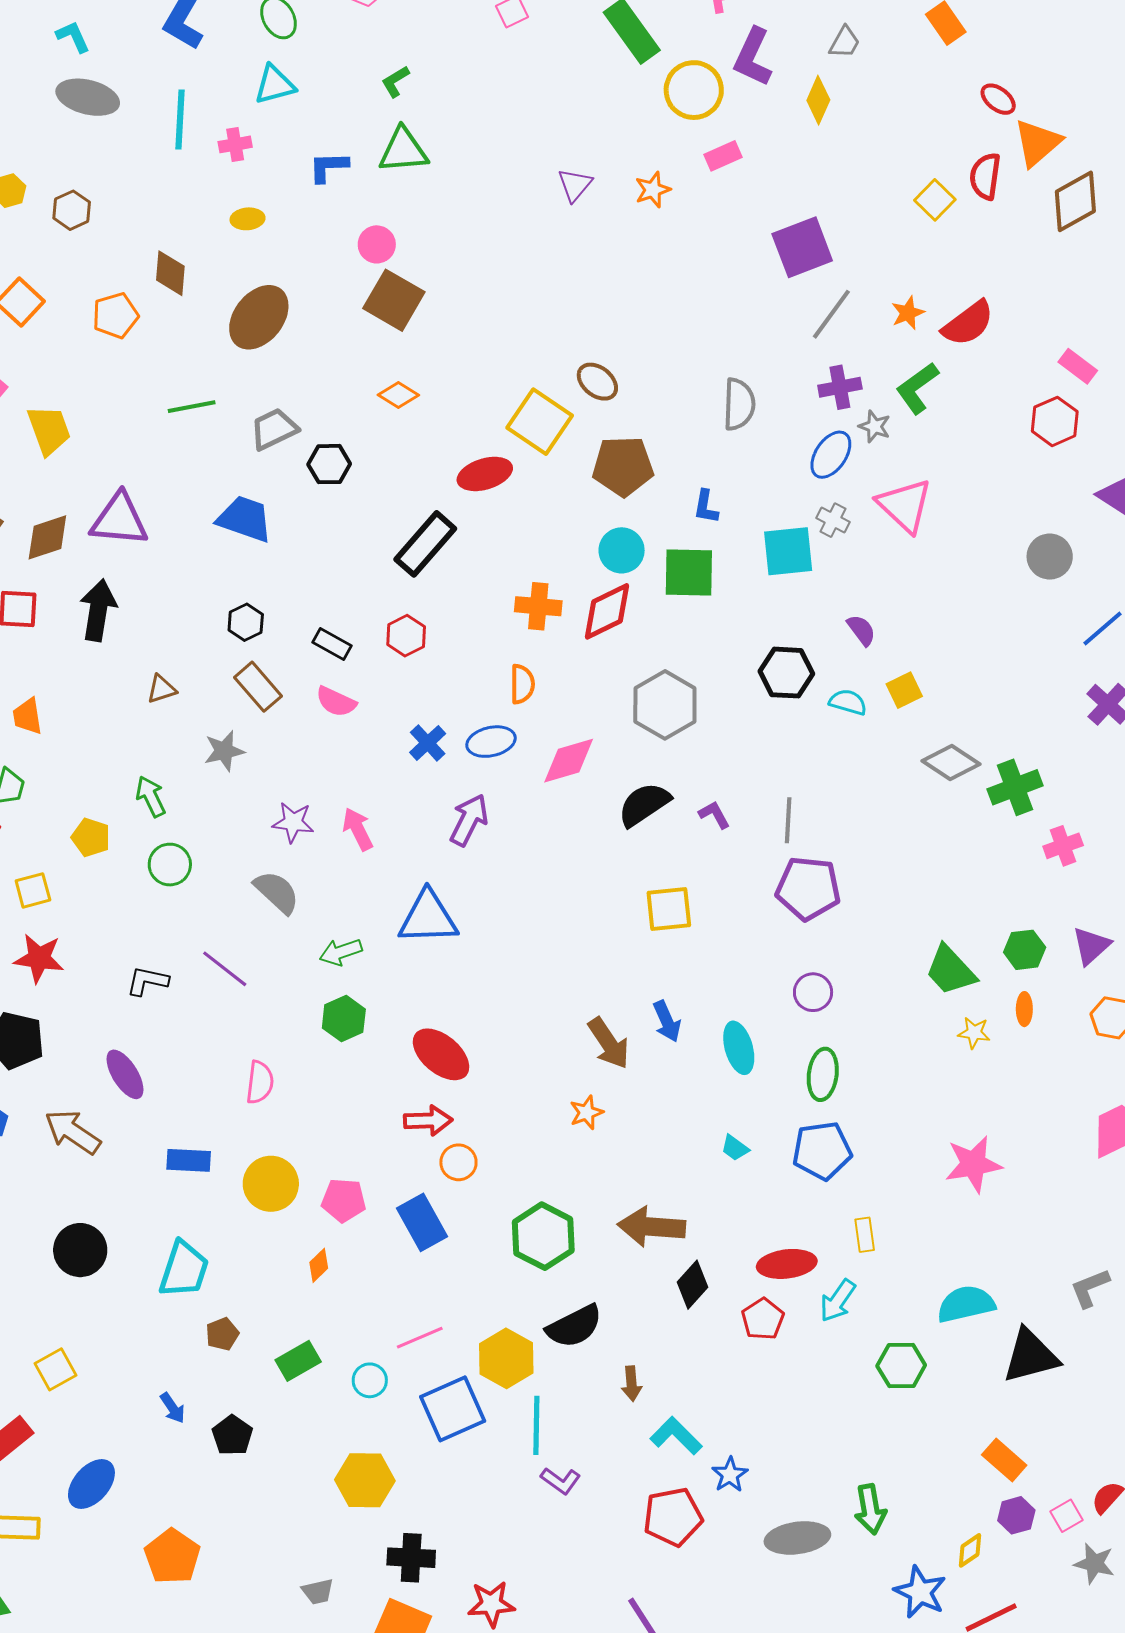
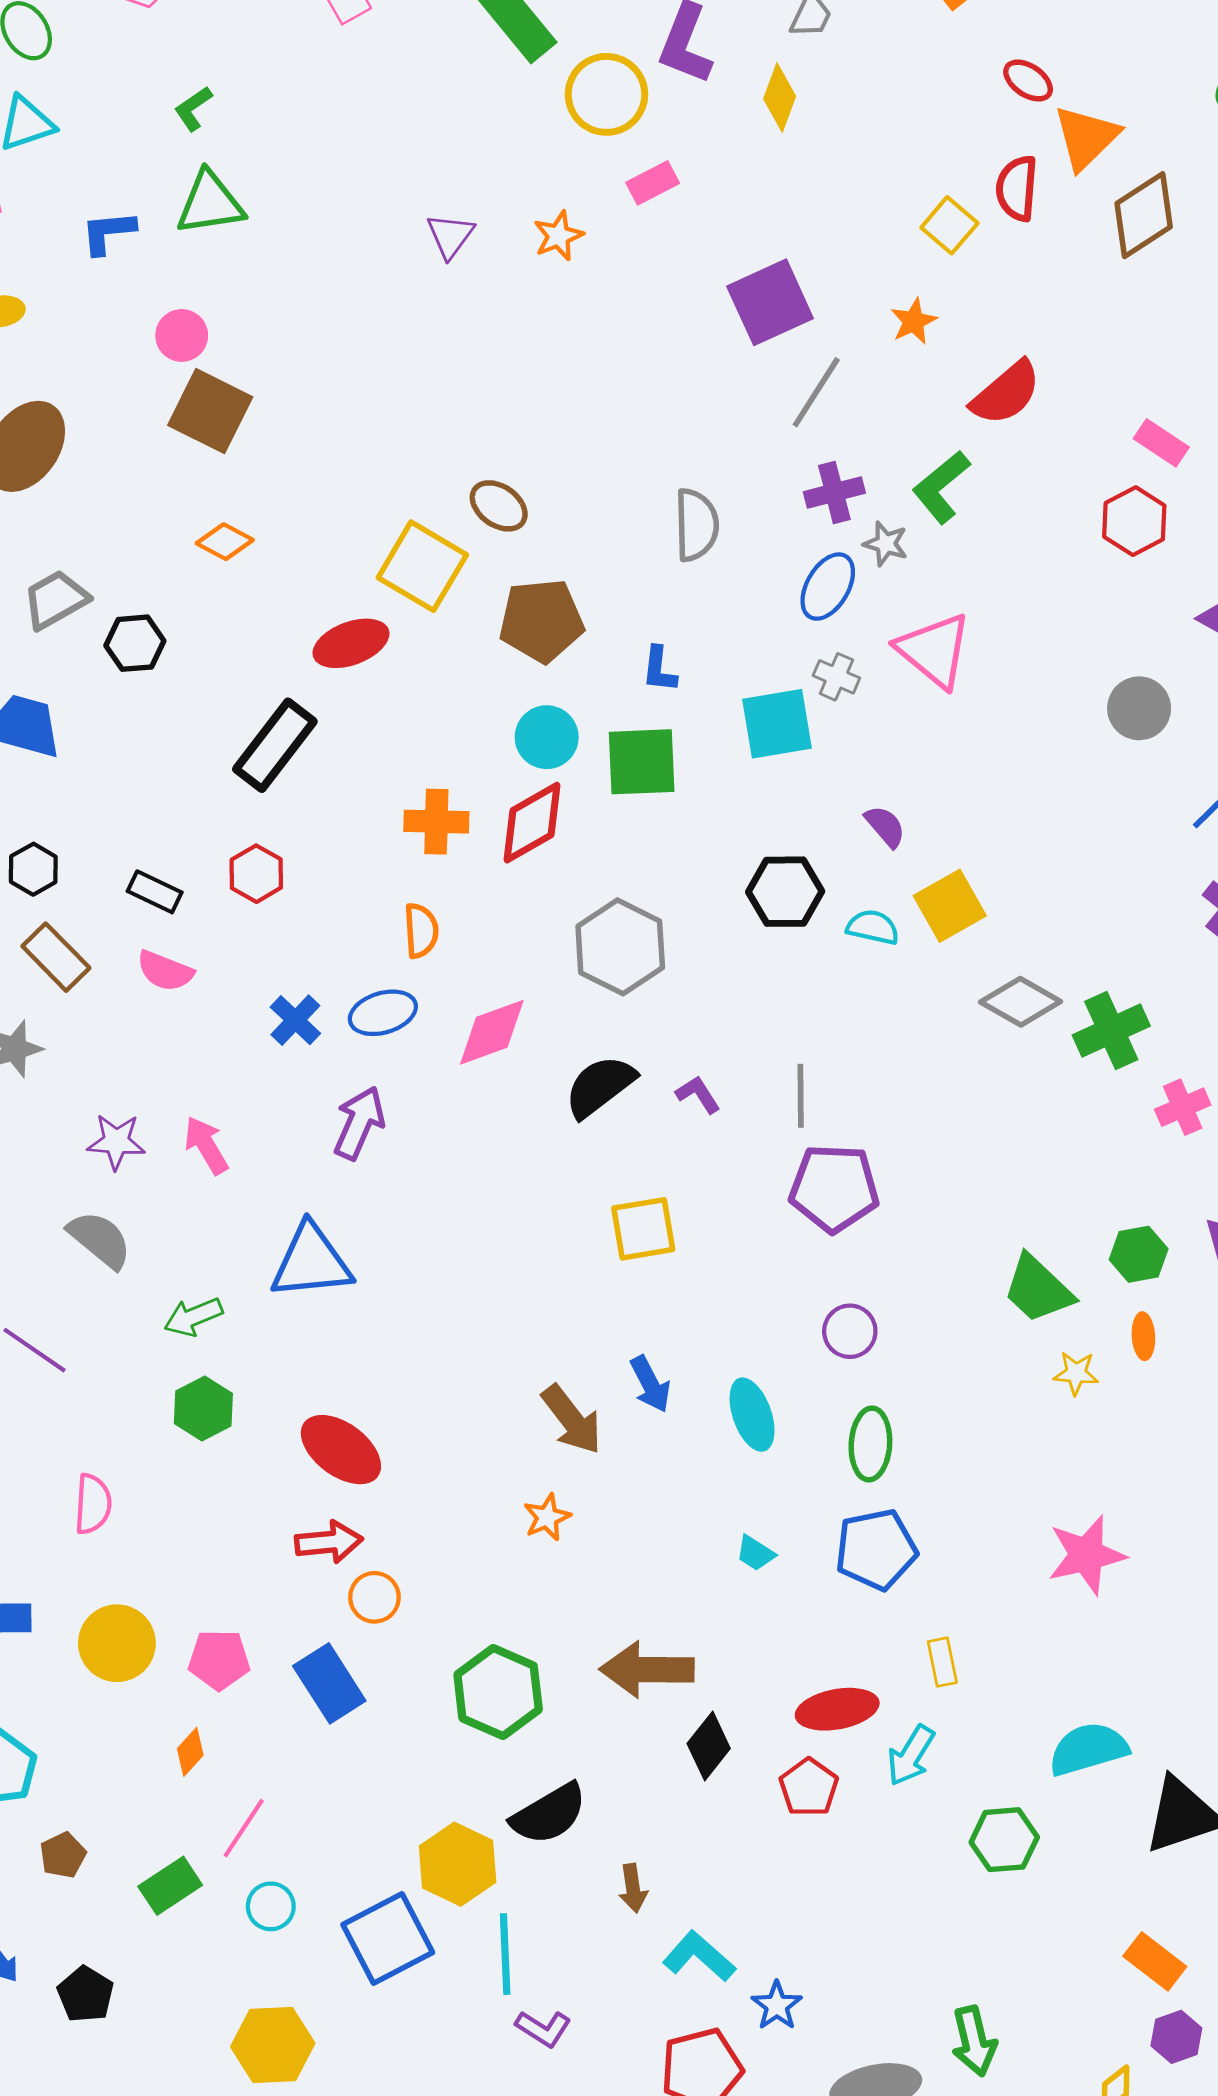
orange star: (908, 313) -> (914, 321), moved
yellow square: (904, 690) -> (950, 906), size x1.4
pink line: (420, 1338) -> (244, 1828), moved, turned -30

